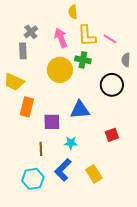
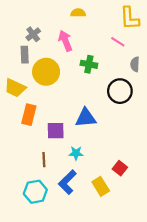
yellow semicircle: (73, 12) -> (78, 13), turned 96
yellow L-shape: (87, 36) -> (130, 18), moved
yellow circle: (60, 70) -> (46, 72), moved
red square: (112, 135) -> (120, 168), moved, turned -32

